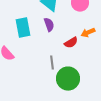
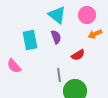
orange arrow: (88, 33) -> (95, 34), moved

